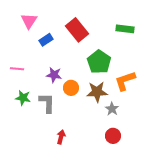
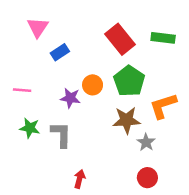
red rectangle: (77, 30) -> (120, 39), moved
orange circle: (71, 88) -> (93, 85), moved

